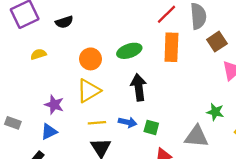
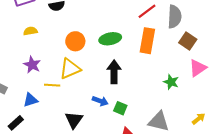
brown square: (217, 42) -> (188, 41), turned -30
purple star: (54, 105) -> (32, 65), moved
green star: (215, 112) -> (171, 82), moved
yellow line: (97, 123) -> (52, 85), moved

